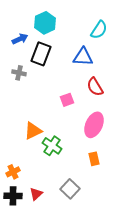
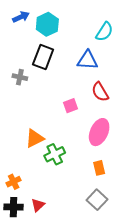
blue arrow: (20, 39) -> (21, 17), moved
green cross: (52, 146) -> (55, 154), turned 30
gray square: (70, 189) -> (97, 200), moved

